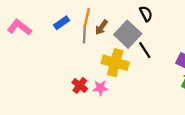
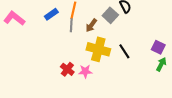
brown arrow: (101, 27) -> (91, 25), moved
gray square: (128, 34) -> (110, 15), moved, size x0.7
black line: (145, 50) -> (124, 51), moved

